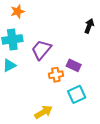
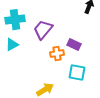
cyan square: (77, 94) -> (77, 73), turned 36

